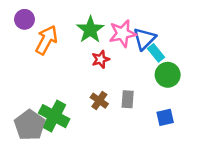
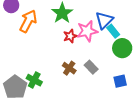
pink star: (122, 34) -> (87, 31), moved
gray rectangle: (128, 99) -> (91, 67), turned -48
green cross: (54, 116) -> (34, 80), size x0.7

